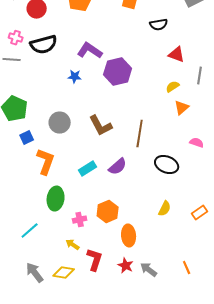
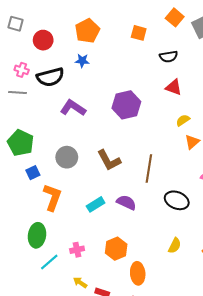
purple L-shape: (90, 51) -> (73, 108), moved
red triangle: (177, 55) -> (174, 87), moved
blue star: (75, 77) -> (82, 61), moved
purple semicircle: (118, 167) -> (126, 202), turned -114
green ellipse: (56, 199) -> (37, 235), moved
pink cross: (80, 220) -> (77, 250), moved
cyan line: (30, 231) -> (49, 262), moved

